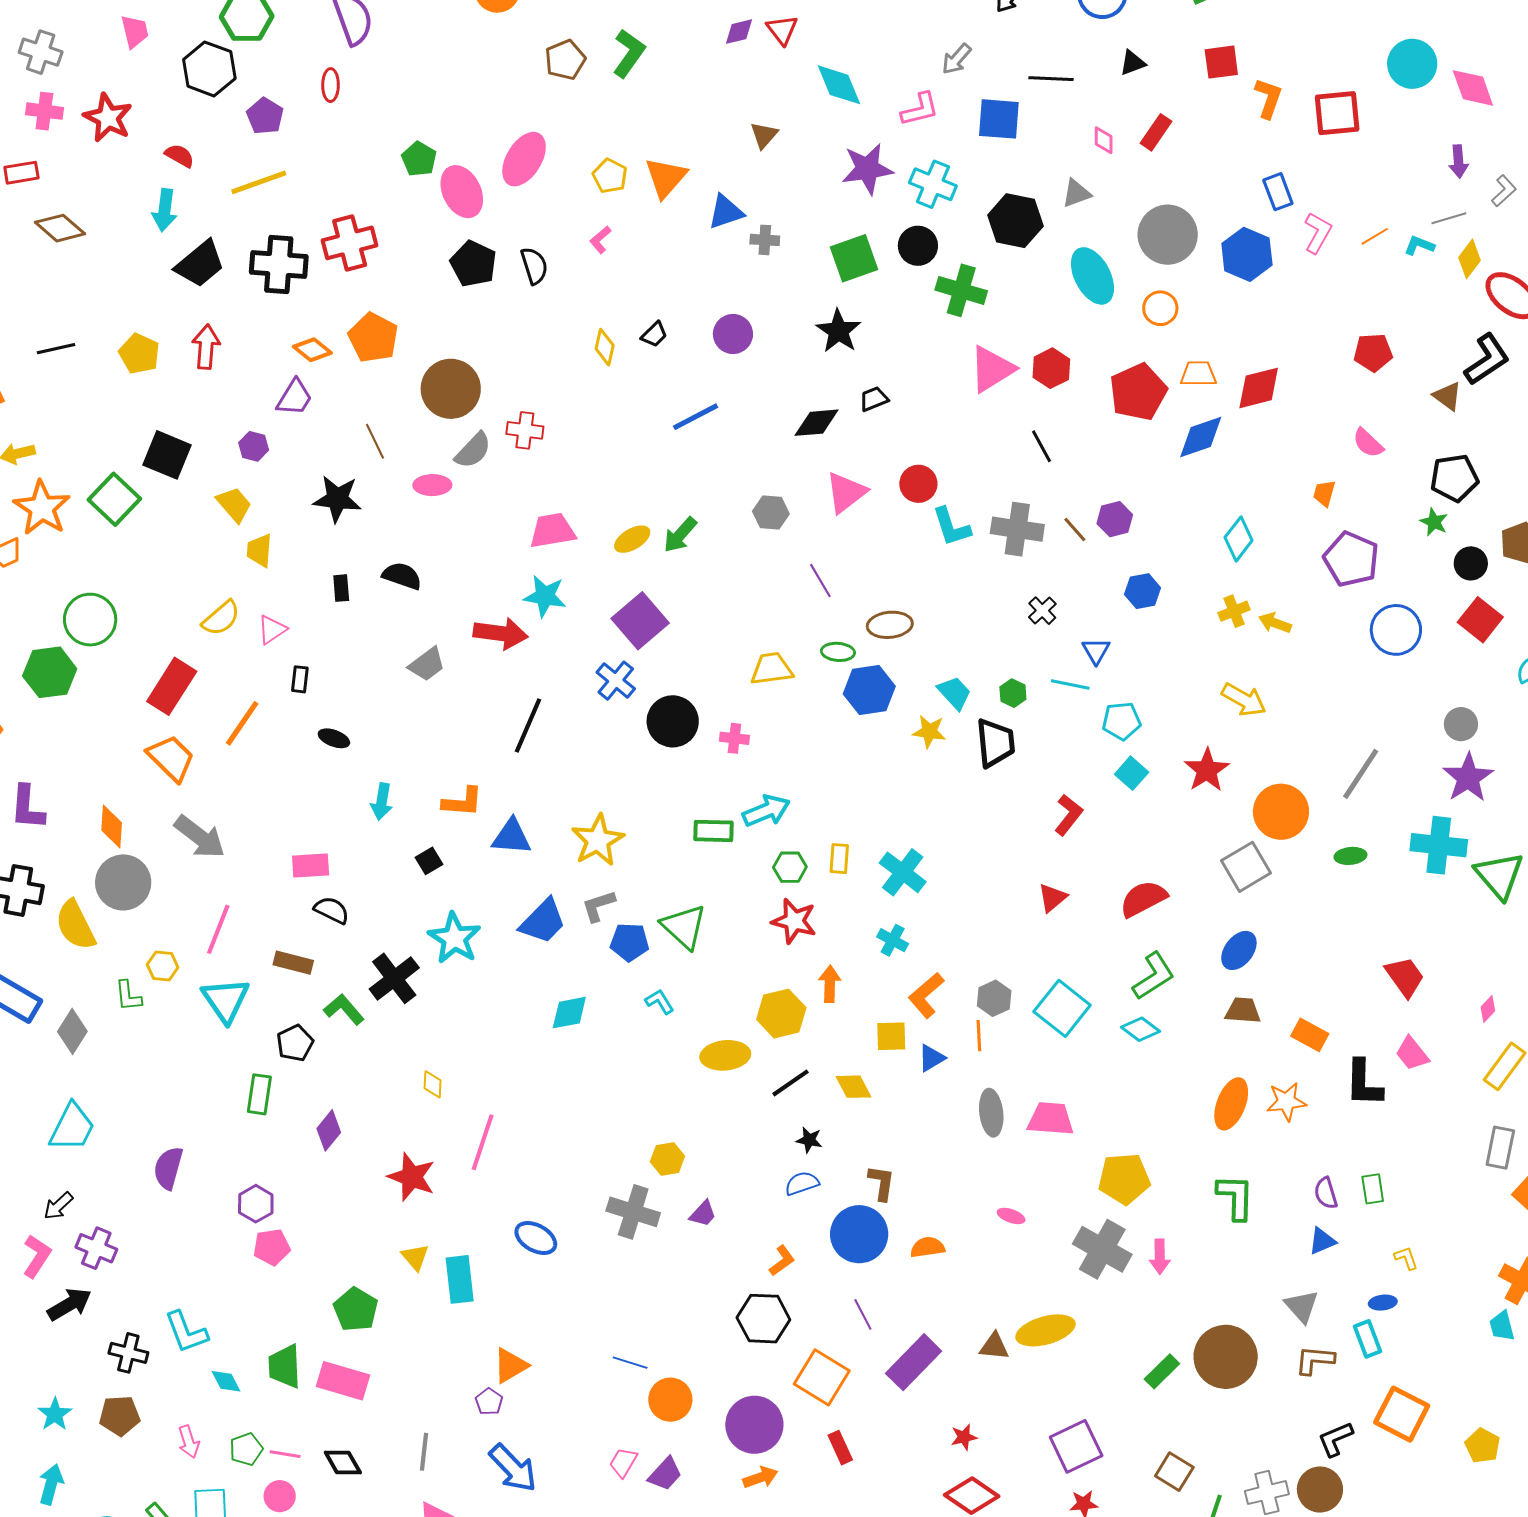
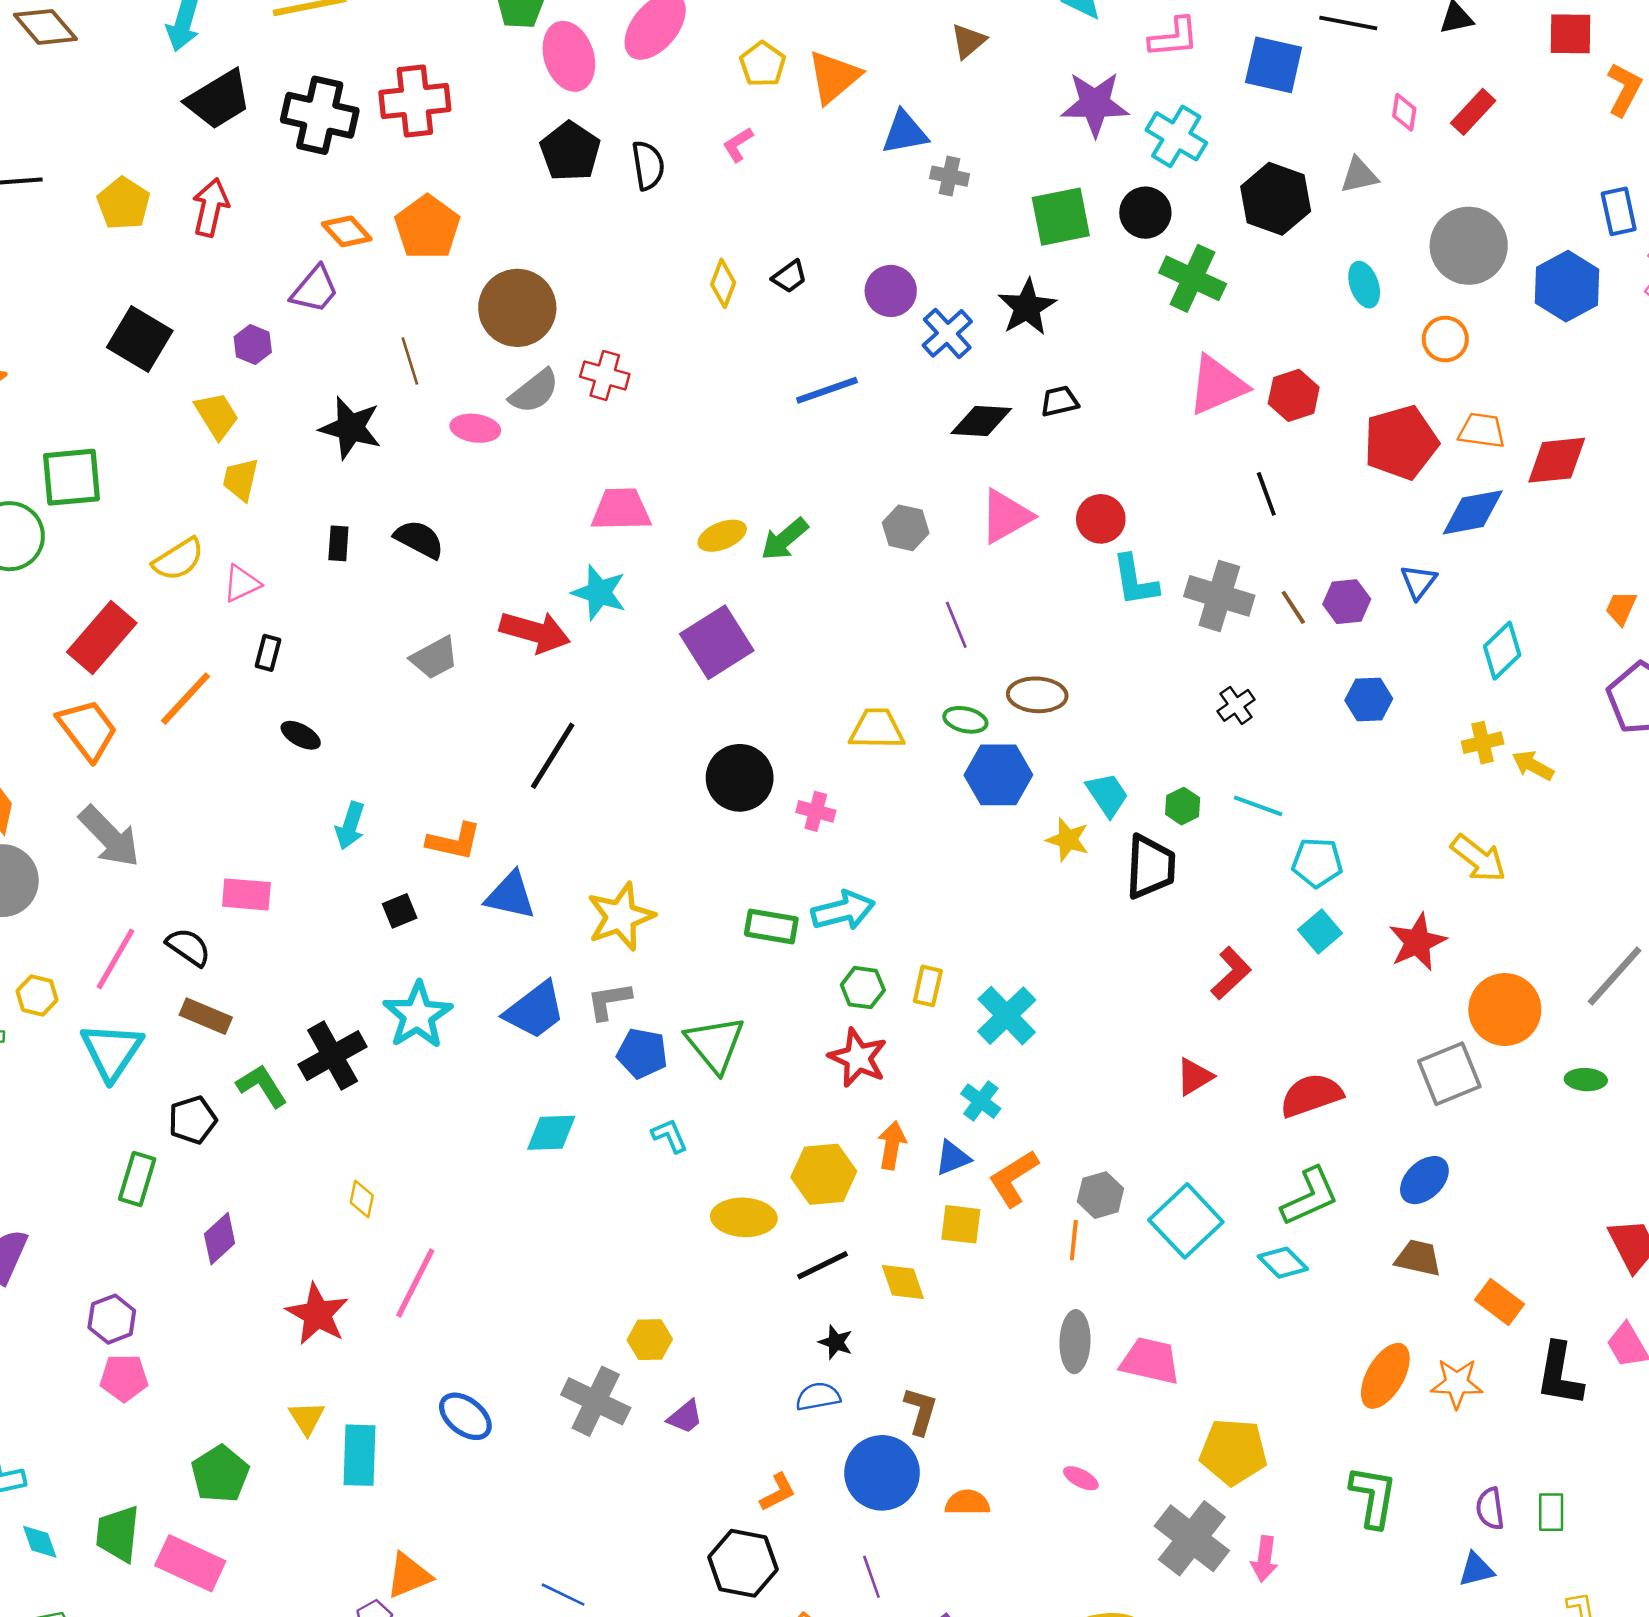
cyan ellipse: (1092, 276) -> (1364, 285), size x0.6
green square: (114, 499) -> (72, 477), moved, turned 33
blue triangle: (1096, 651) -> (1418, 582), moved
blue cross: (616, 681) -> (947, 333), moved
black semicircle: (332, 910) -> (188, 947), moved
blue triangle: (931, 1058) -> (953, 1158), moved

